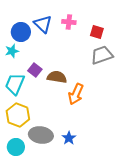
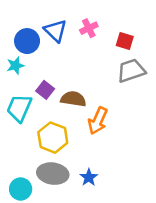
pink cross: (69, 22) -> (89, 28), turned -32
yellow hexagon: (18, 115) -> (53, 138), moved

